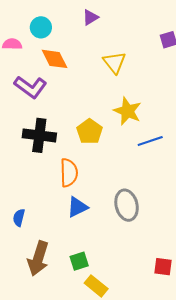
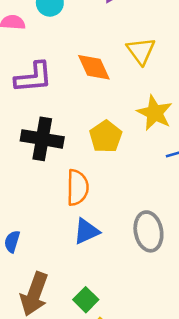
orange diamond: (55, 59) -> (94, 67), moved
purple L-shape: (30, 87) -> (33, 77), turned -44
green square: (79, 261) -> (86, 300), turned -30

